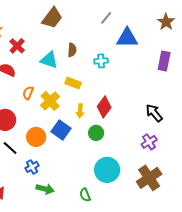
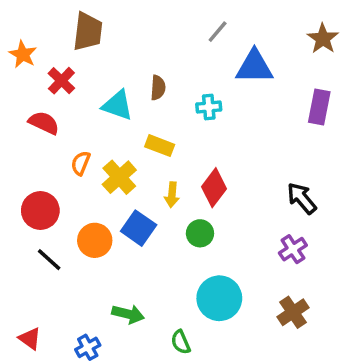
brown trapezoid: (52, 18) -> (88, 32), moved, turned -30
blue cross: (32, 167) -> (88, 347), moved
brown cross: (149, 178) -> (293, 312), size x0.7
green arrow: (45, 189) -> (128, 314), moved

